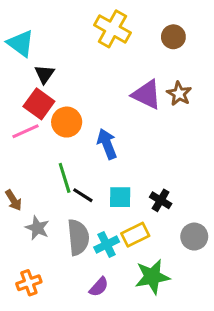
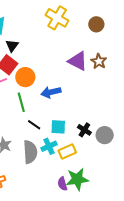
blue arrow: (107, 144) -> (51, 92), turned -84
green line: (65, 178) -> (21, 102), moved
gray circle: (194, 237) -> (105, 135), moved
cyan cross: (107, 245) -> (49, 146), moved
purple semicircle: (99, 287) -> (62, 184), moved, turned 120

